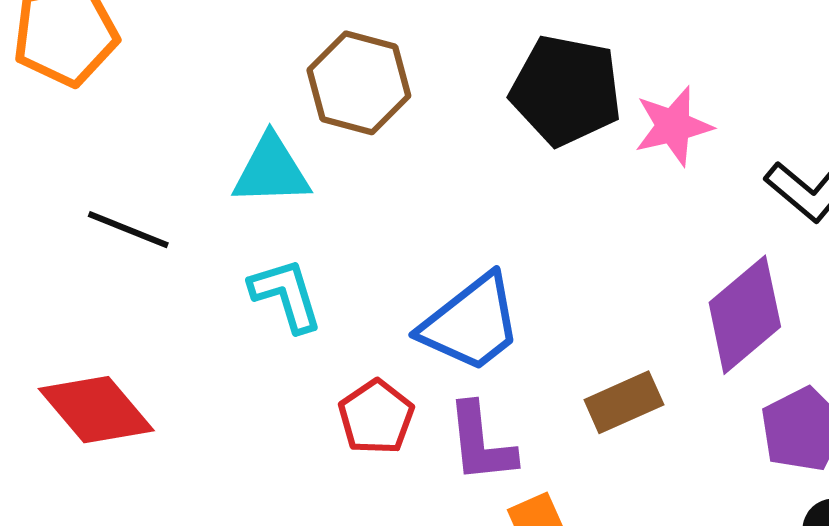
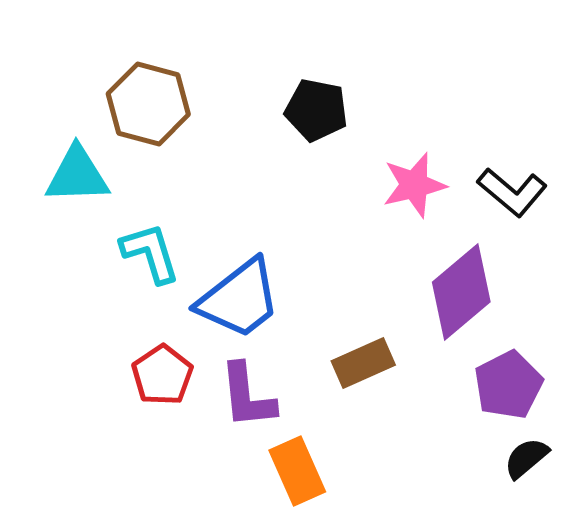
black pentagon: (566, 90) -> (316, 110), size x0.7
pink star: (673, 126) -> (414, 185), moved
cyan L-shape: (286, 295) -> (150, 253), moved

